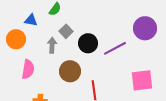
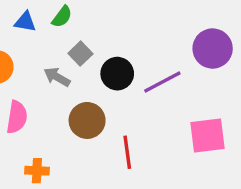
blue triangle: (31, 20) -> (25, 22), moved
gray arrow: (52, 45) -> (57, 77), turned -63

